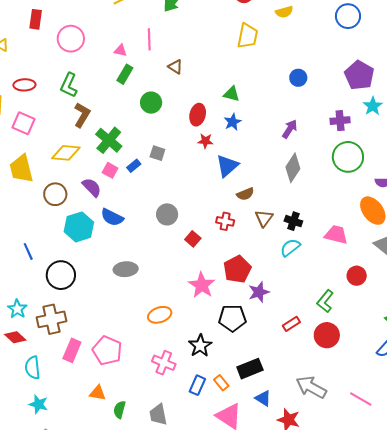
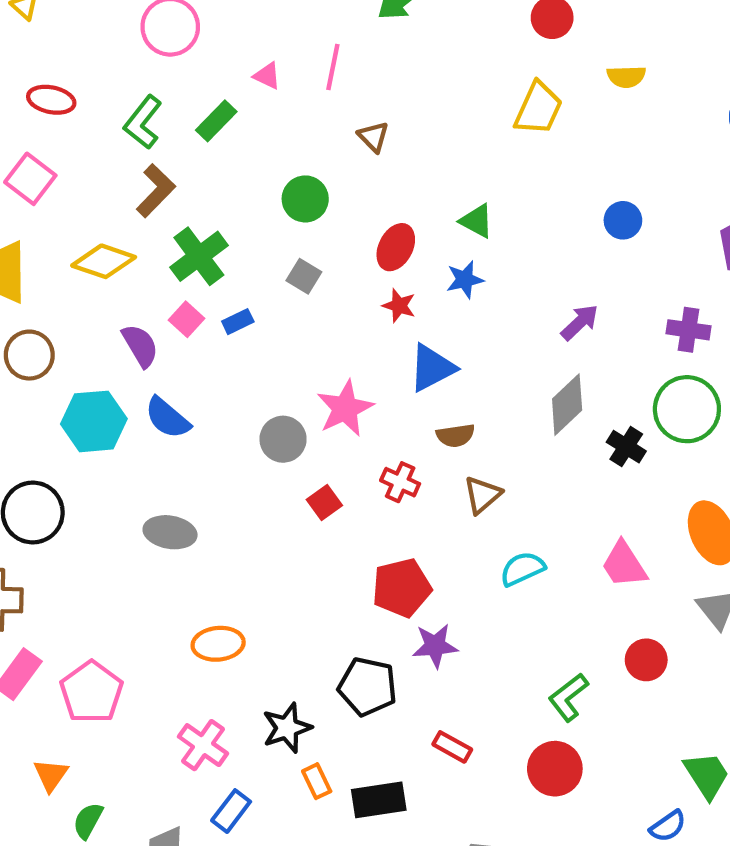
green rectangle: (125, 74) -> (216, 121), moved
gray square: (157, 153) -> (304, 276), moved
brown circle: (55, 194) -> (29, 355), moved
black cross: (293, 221) -> (626, 447), moved
pink trapezoid: (336, 235) -> (624, 565), turned -150
pink star: (202, 285) -> (345, 408), moved
red rectangle: (291, 324) -> (452, 747), moved, turned 48
orange rectangle: (221, 383) -> (317, 781), moved
blue rectangle: (197, 385) -> (231, 811), moved
orange triangle: (98, 393) -> (51, 775), turned 42

